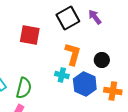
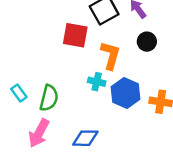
red square: (30, 35) -> (75, 35), moved
black circle: (102, 60) -> (147, 42), moved

